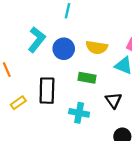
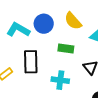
cyan L-shape: (37, 40) -> (18, 30), moved, turned -95
yellow semicircle: (97, 47) -> (73, 21), turned 42

